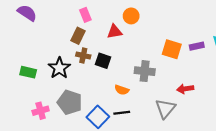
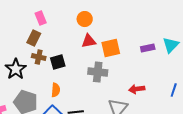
red triangle: (114, 32) -> (89, 41), moved
orange square: (172, 49) -> (111, 48), moved, turned -30
black square: (103, 61) -> (58, 62), turned -35
orange semicircle: (122, 90) -> (56, 90), moved, turned -104

